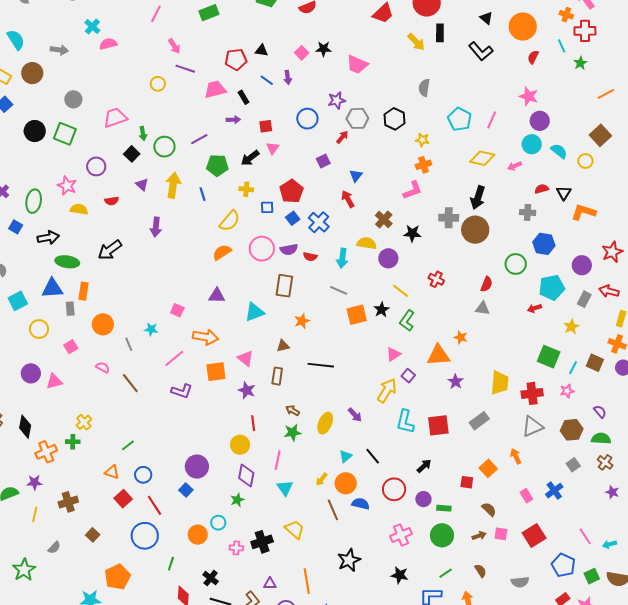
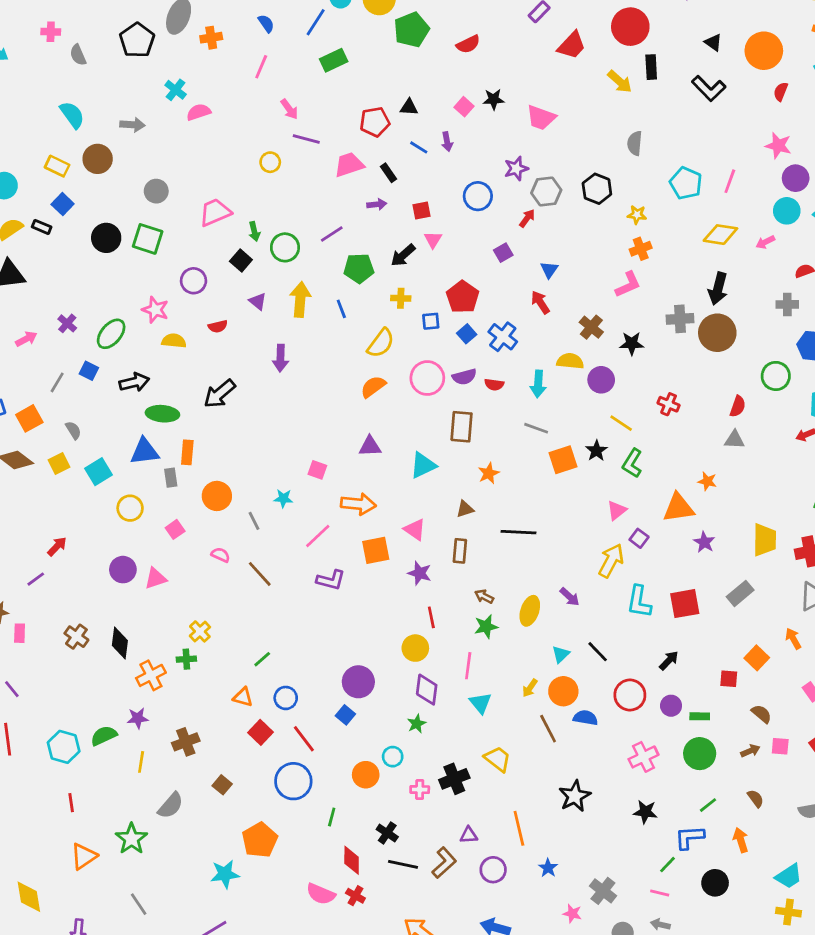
green ellipse: (34, 201) -> (111, 334), turned 35
gray semicircle: (54, 548) -> (171, 806), size x1.5

